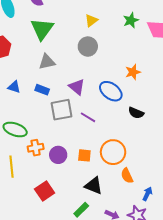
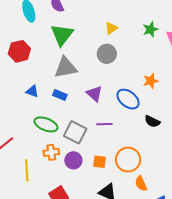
gray triangle: (47, 62) -> (66, 68), size x1.4
gray square: (62, 110) -> (75, 132), moved, turned 35
purple line: (88, 117) -> (105, 124), turned -35
green ellipse: (15, 130) -> (46, 124), moved

